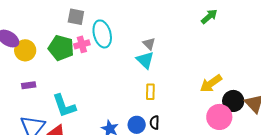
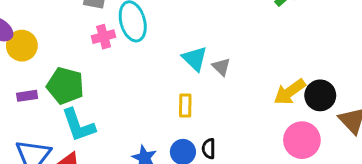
gray triangle: (149, 44) -> (221, 67), moved
green pentagon: (61, 48) -> (65, 86), moved
yellow rectangle: (150, 92) -> (185, 106), moved
black circle: (233, 101) -> (320, 95), moved

